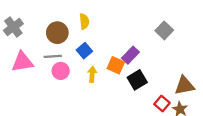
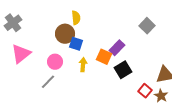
brown circle: (57, 33) -> (65, 34), moved
blue square: (84, 51) -> (76, 44), turned -32
gray line: (53, 56) -> (48, 82), moved, turned -42
pink triangle: (22, 62) -> (21, 54), turned -30

